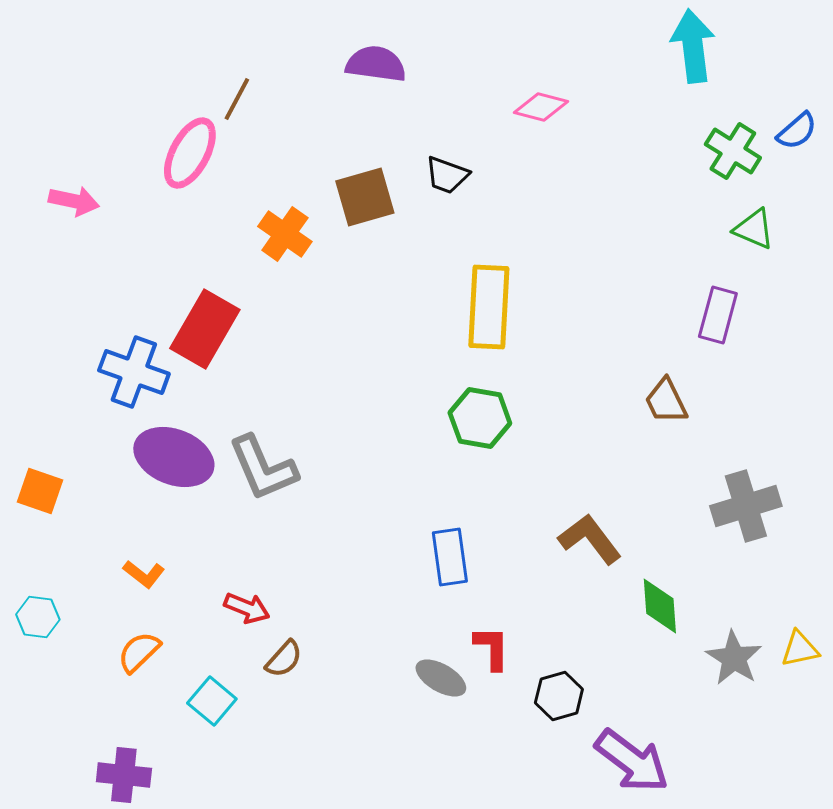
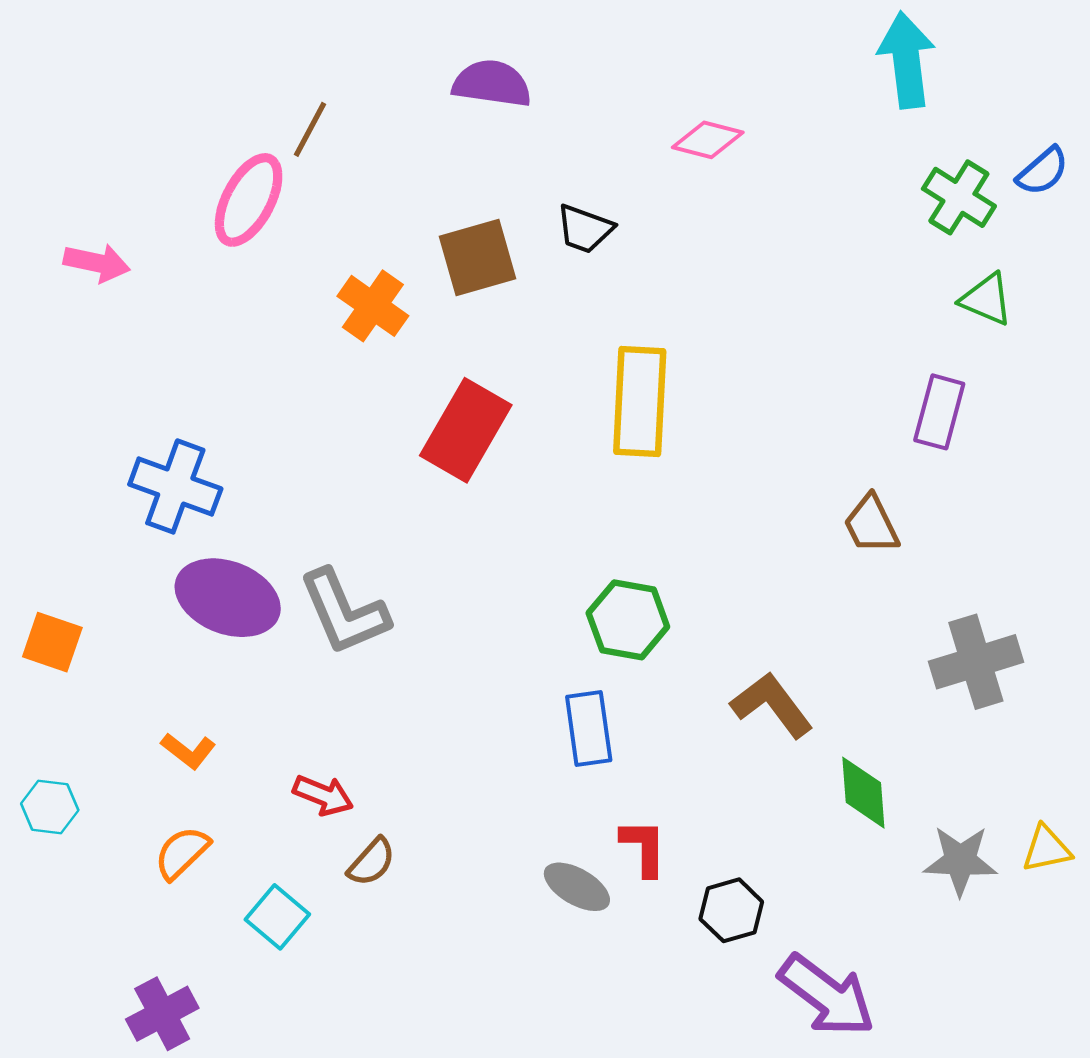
red rectangle: (205, 329) -> (466, 430), moved
green hexagon: (480, 418) -> (628, 620), moved
gray star: (734, 658) -> (960, 861), turned -30
purple cross: (124, 775) -> (162, 1014), turned -34

